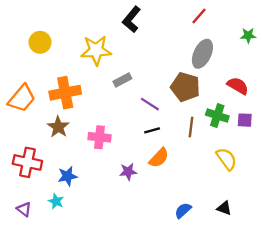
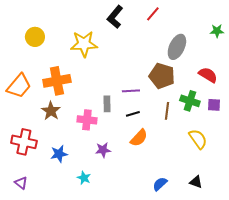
red line: (199, 16) -> (153, 14), moved
gray rectangle: (122, 80) -> (107, 104), moved, turned -63
purple line: (150, 104) -> (131, 91), turned -36
purple star: (128, 172) -> (103, 150), moved
cyan star: (56, 201) -> (84, 178), moved

